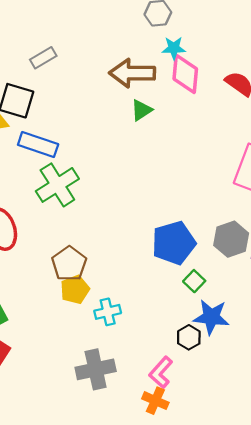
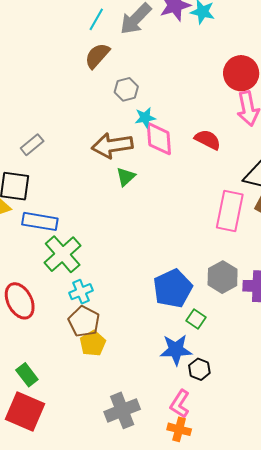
cyan cross: (108, 312) -> (81, 292), moved
blue star: (211, 317) -> (176, 350), moved

